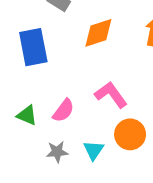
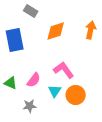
cyan triangle: (94, 150) -> (55, 91), moved

